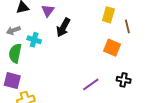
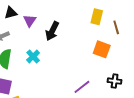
purple triangle: (48, 11) -> (30, 21), moved
cyan cross: (34, 40) -> (33, 56), moved, turned 32

